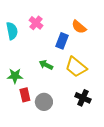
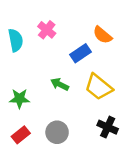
blue rectangle: (62, 41) -> (80, 53), turned 35
red rectangle: (25, 95) -> (21, 135), moved, turned 64

